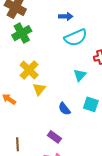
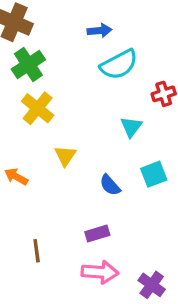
yellow cross: (29, 70) -> (38, 108), moved
cyan square: (91, 104) -> (154, 174), turned -35
purple rectangle: (54, 137) -> (97, 234), turned -48

